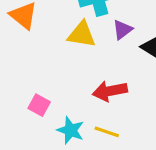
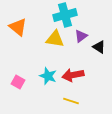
pink square: (39, 105) -> (18, 82), moved
cyan star: (71, 130) -> (48, 76), moved

